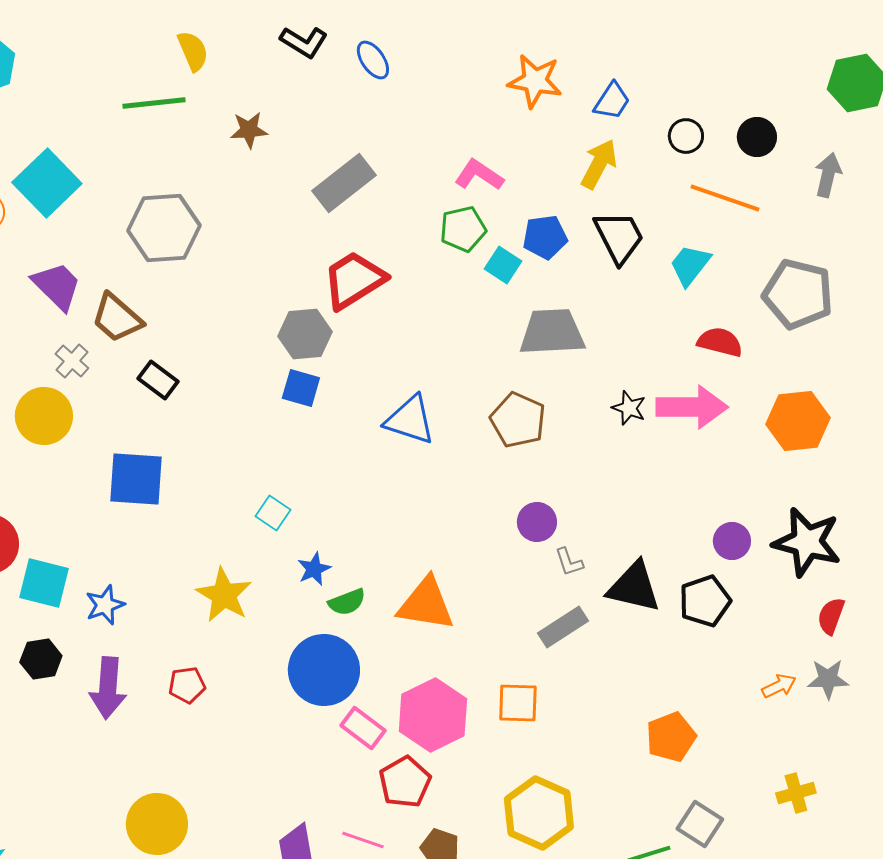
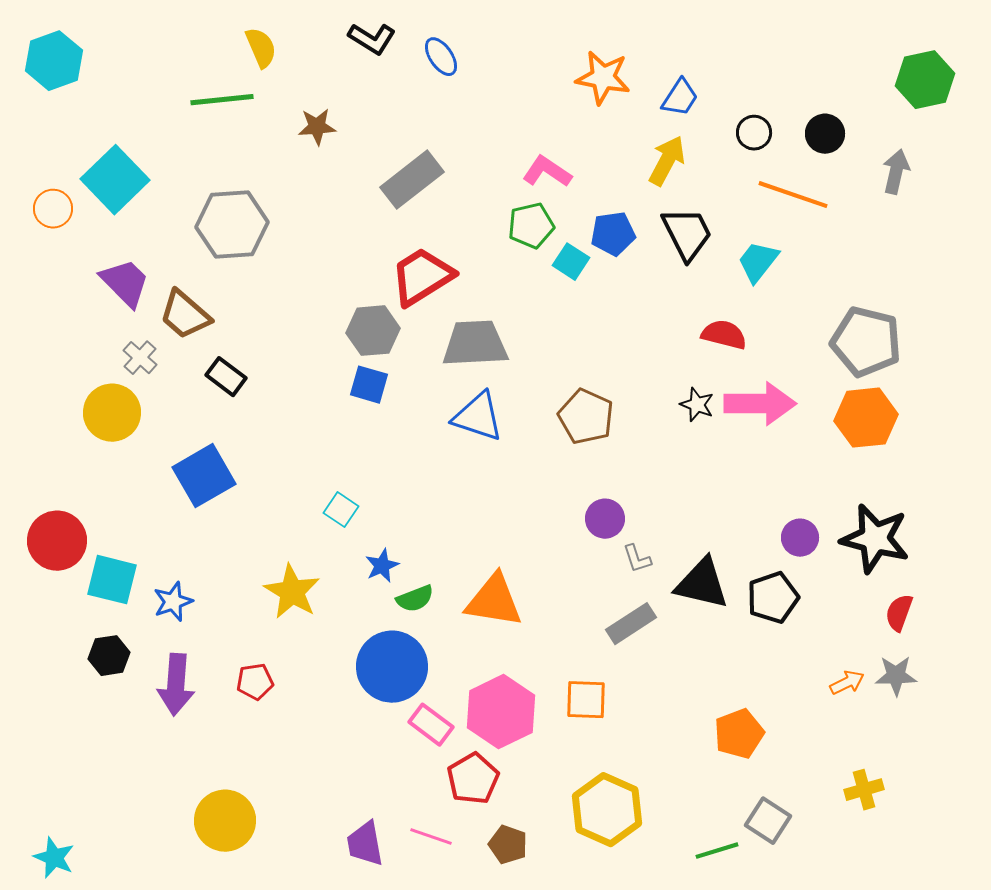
gray pentagon: (798, 294) -> (866, 342), moved
gray trapezoid: (552, 332) -> (475, 344), moved
red semicircle: (720, 342) -> (724, 335), moved
blue square: (136, 479) -> (204, 476), turned -34

